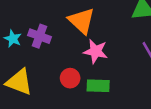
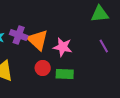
orange triangle: (82, 21) -> (38, 40), moved

